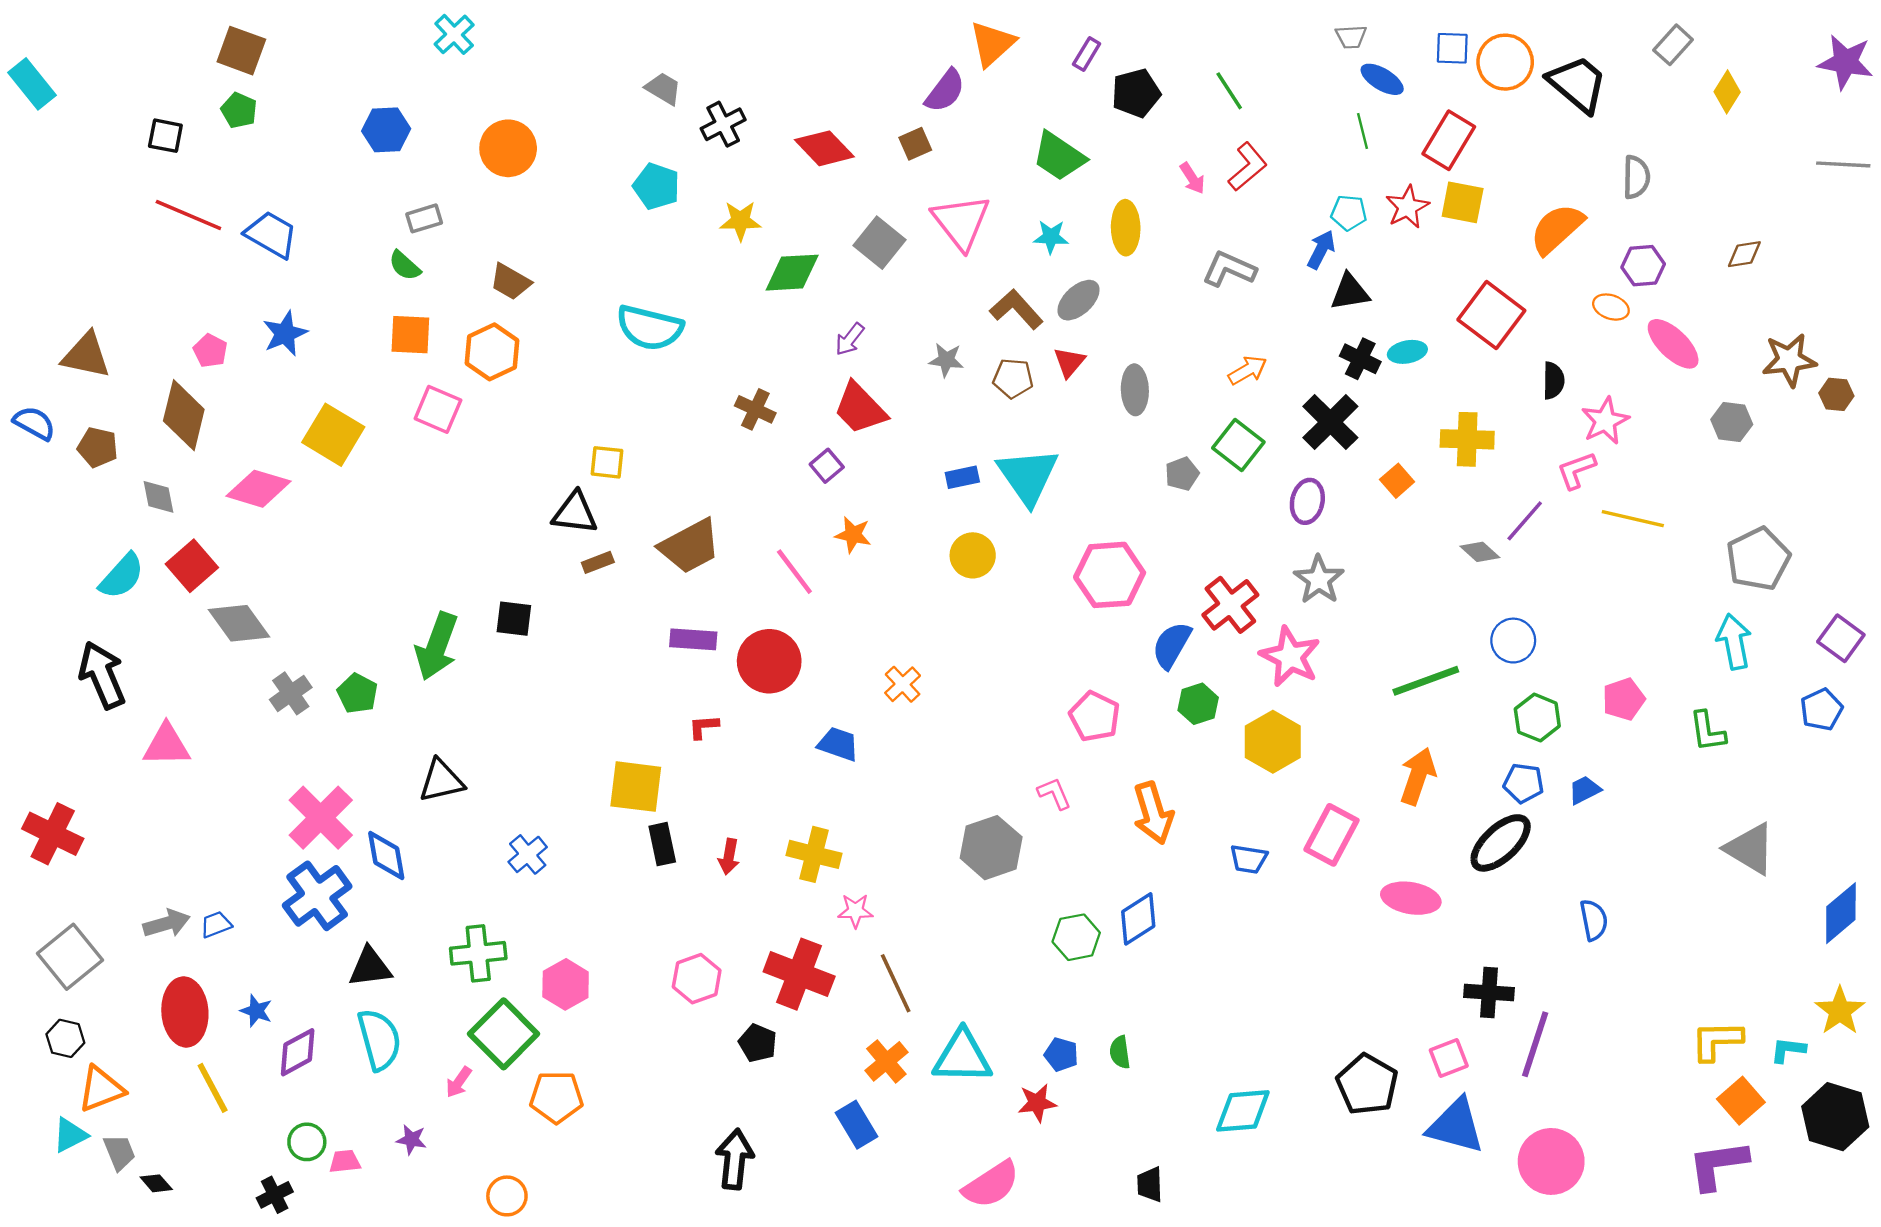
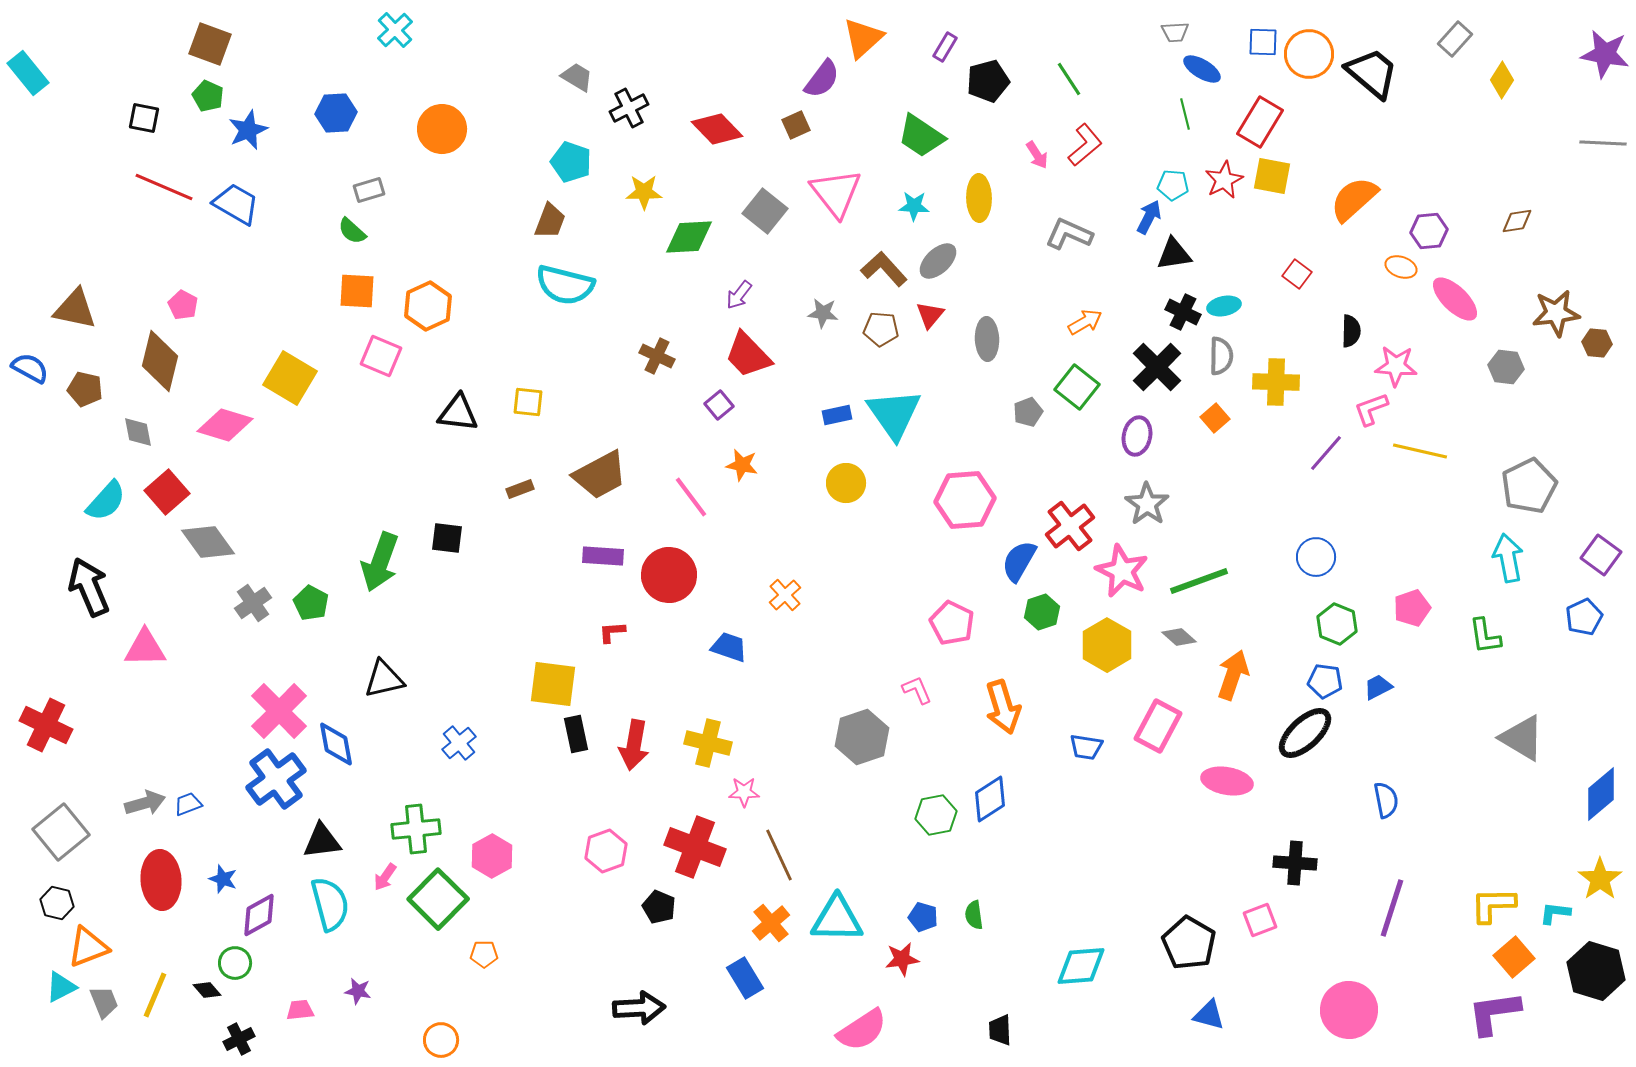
gray semicircle: (1636, 177) -> (1221, 356), moved
brown trapezoid: (510, 282) -> (550, 221), moved, turned -99
red square: (1491, 315) -> (1297, 274), size x0.5
blue star: (285, 333) -> (248, 130), moved
pink star: (1605, 421) -> (1396, 366), turned 30
black triangle: (575, 513) -> (458, 413), moved
gray diamond: (1480, 552) -> (1179, 637), moved
green line: (1426, 681) -> (1199, 581), moved
red arrow: (729, 857) -> (634, 745), size x1.6
purple line: (1535, 1044) -> (1392, 908), moved
pink arrow: (459, 1082) -> (385, 877), moved
yellow line: (213, 1088) -> (155, 995), moved, turned 51
orange pentagon: (556, 1097) -> (484, 954), size x0.6
blue triangle: (1456, 1126) -> (1209, 1015), moved, size x0.6
green circle: (307, 1142) -> (235, 963), moved
black arrow: (735, 1159) -> (639, 1008), turned 81
black diamond: (156, 1183) -> (207, 990), moved

